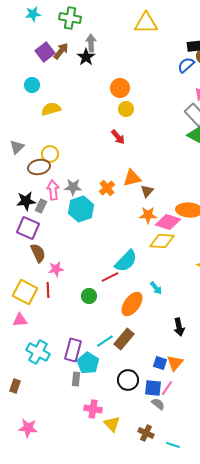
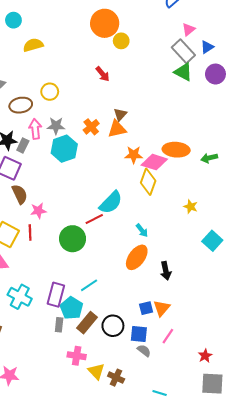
orange circle: (120, 88) -> (105, 23), size x1.4
yellow circle: (126, 109) -> (121, 41), moved
yellow circle: (50, 154) -> (50, 92), moved
orange triangle: (132, 178) -> (117, 129), moved
brown triangle: (147, 191) -> (120, 114), moved
yellow diamond: (162, 241) -> (148, 182), turned -75
green circle: (89, 296) -> (73, 239), size x1.6
orange ellipse: (132, 304) -> (137, 257), moved
brown rectangle: (124, 339) -> (87, 323), moved
blue square: (160, 363) -> (146, 308), turned -32
pink line: (167, 388) -> (168, 336), moved
brown cross: (146, 433) -> (116, 378), moved

